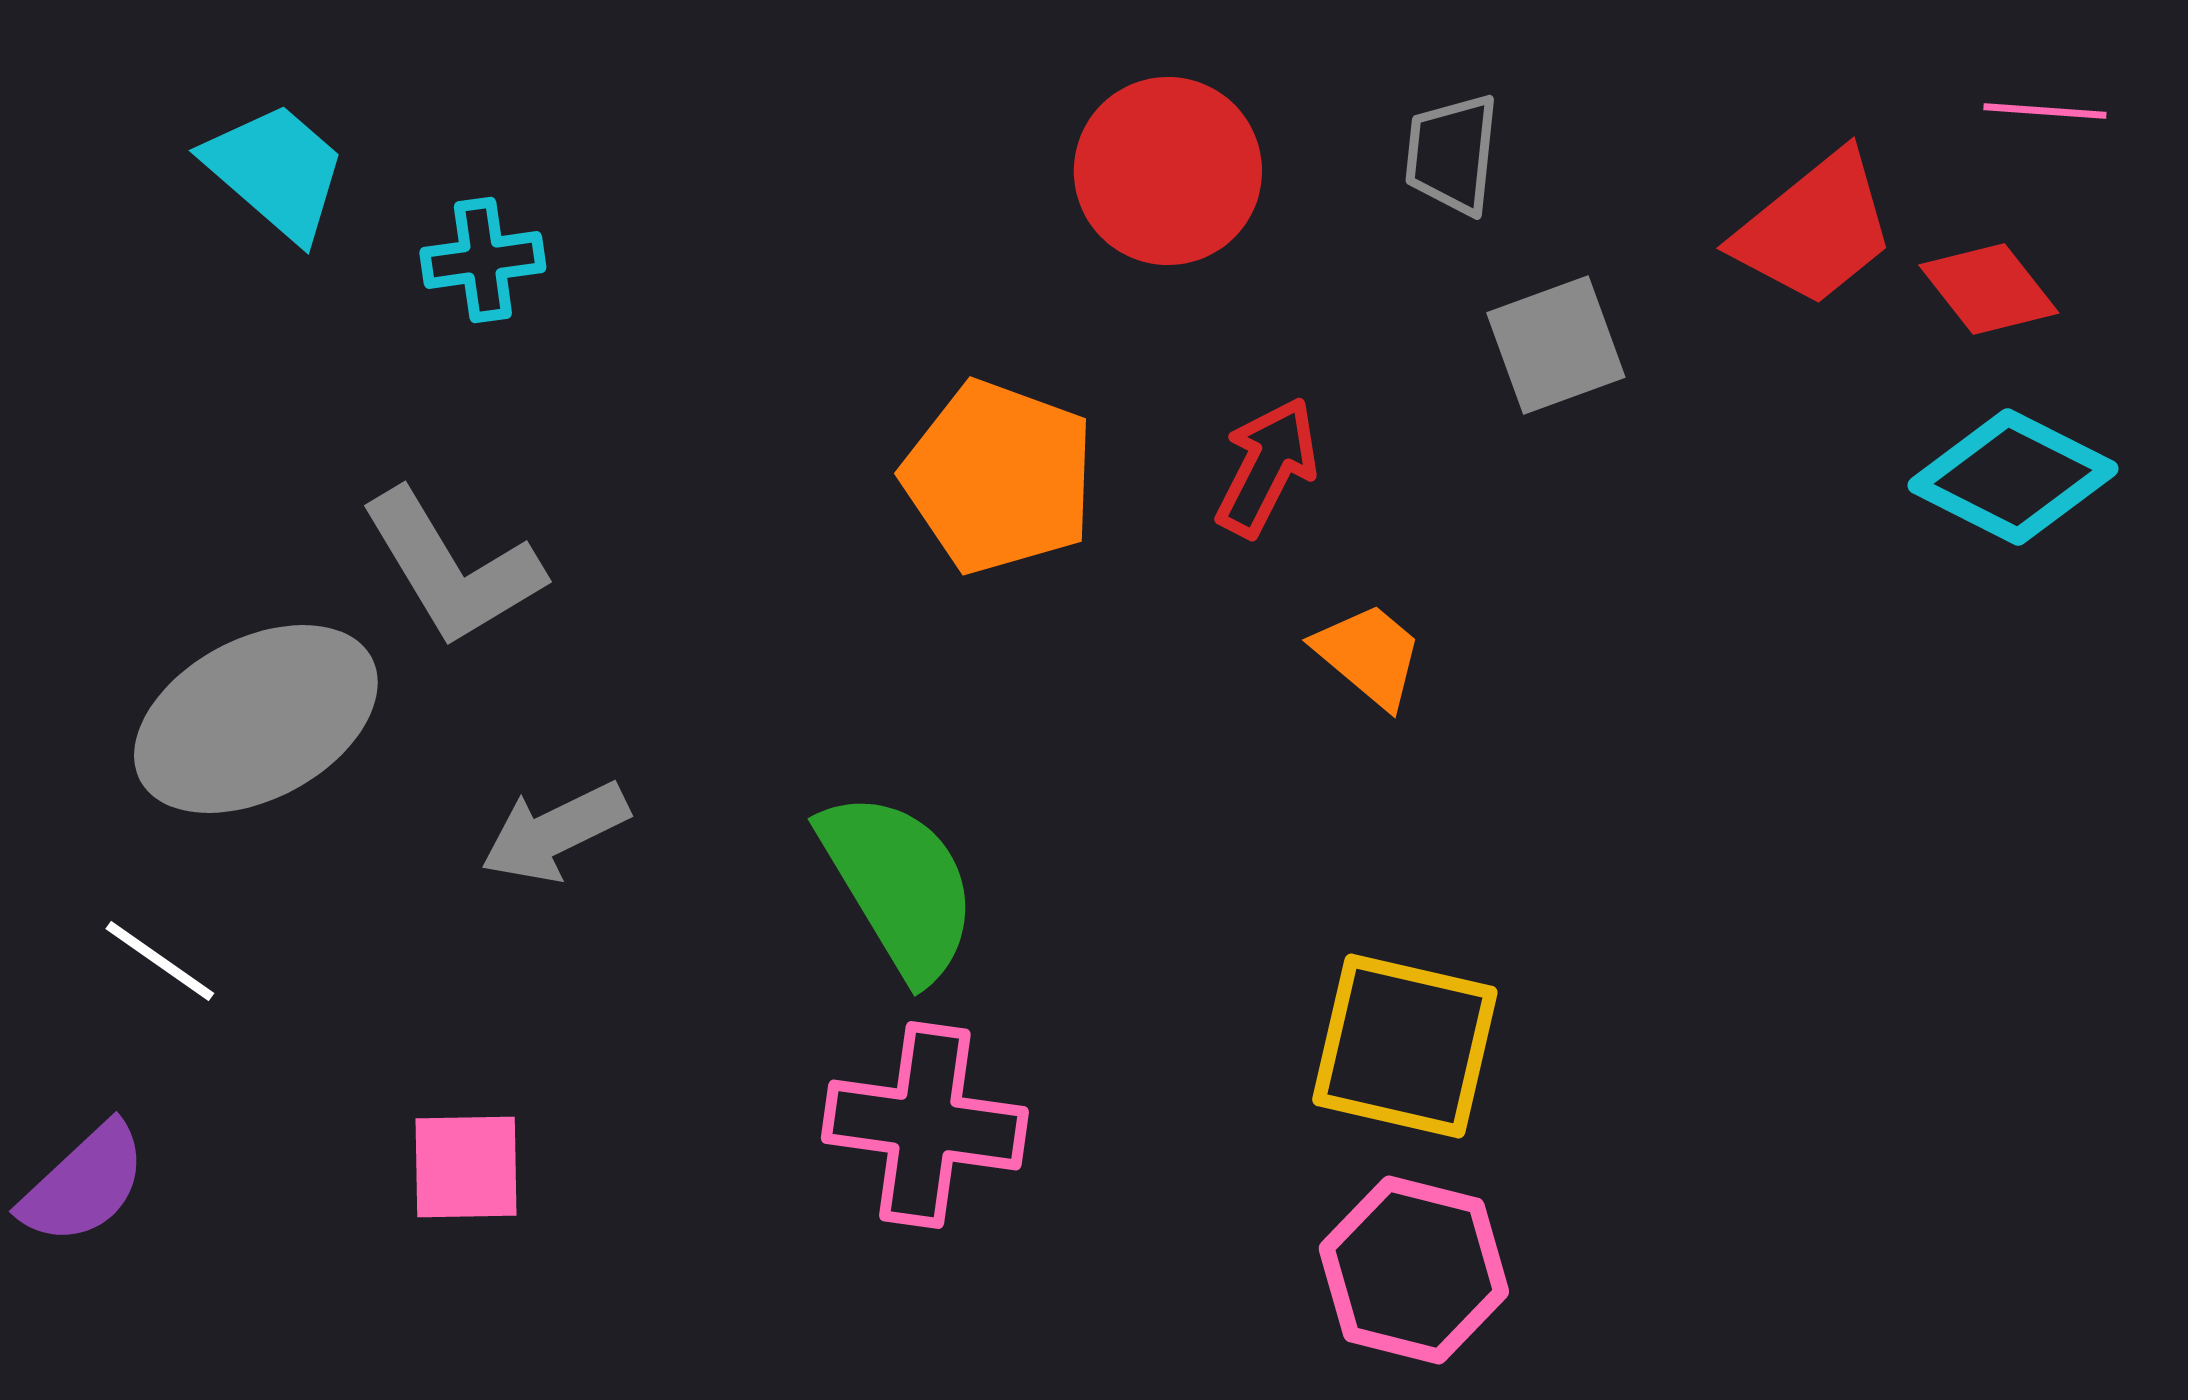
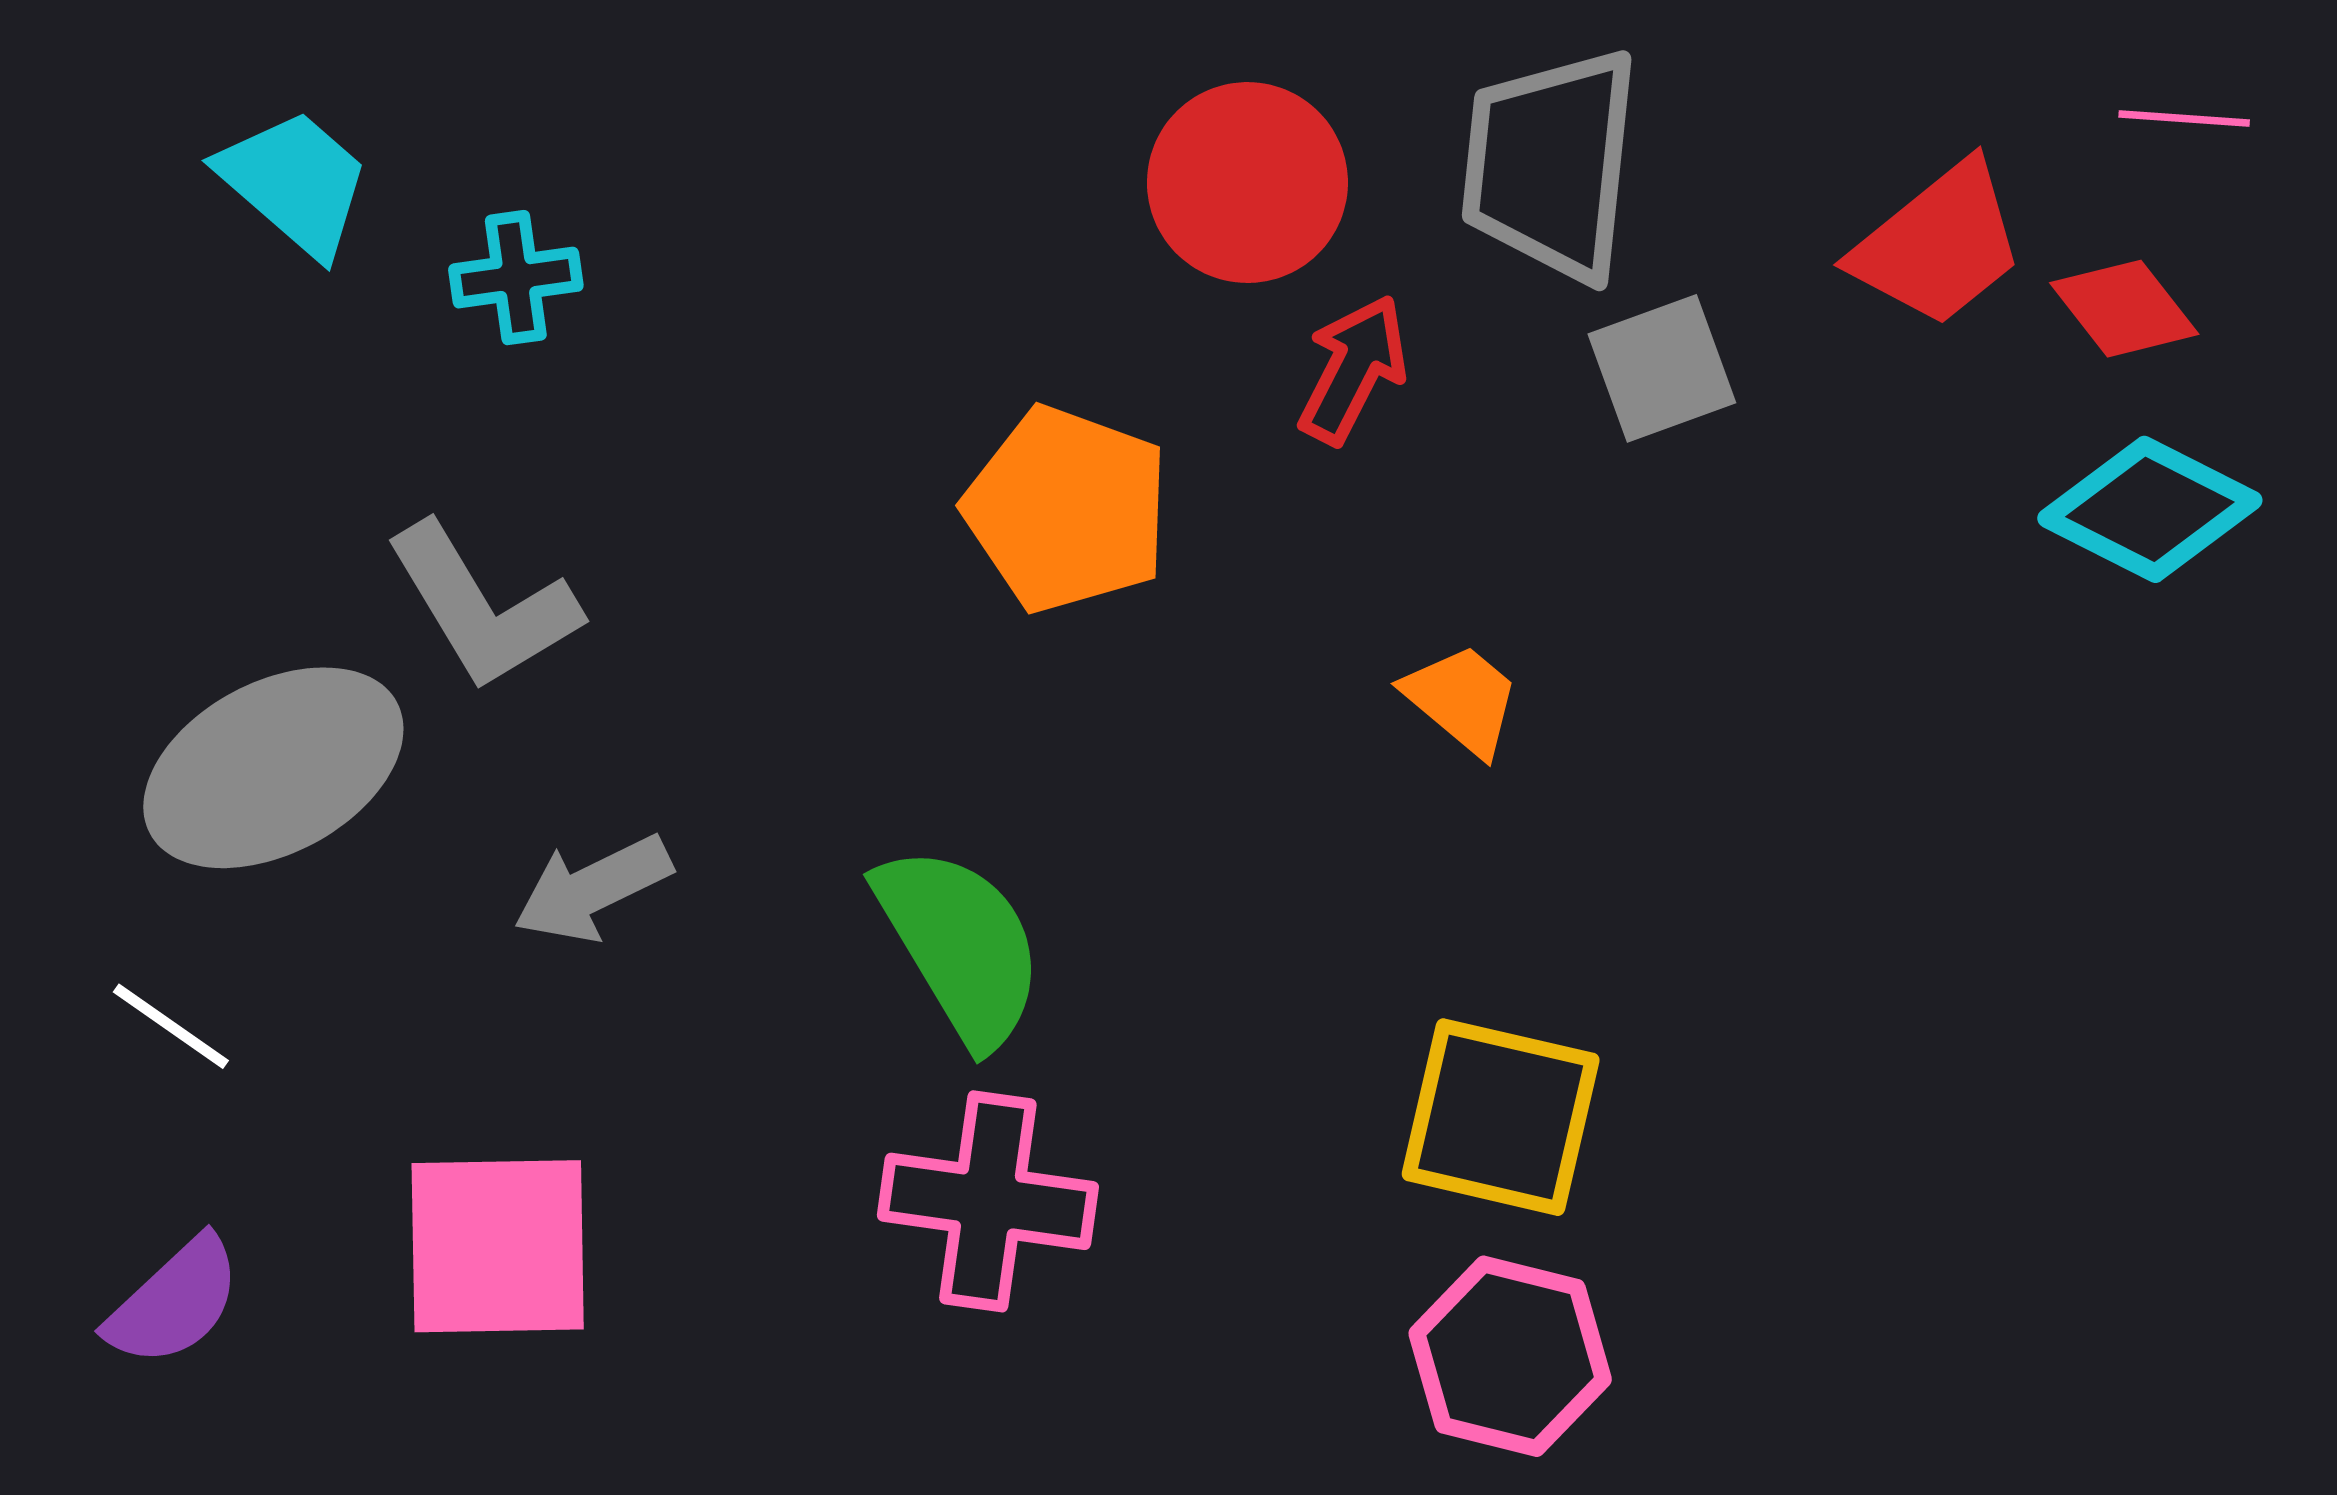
gray trapezoid: (1452, 154) -> (1551, 164), size x1.8
red arrow: (1267, 467) -> (1353, 369), moved
pink square: (466, 1167) -> (498, 1246), size x1.6
purple semicircle: (84, 1184) -> (174, 1302), moved

